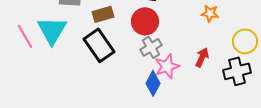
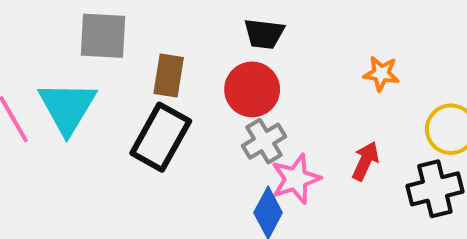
brown rectangle: (103, 14) -> (169, 76), turned -65
black rectangle: (99, 45) -> (161, 137), turned 64

